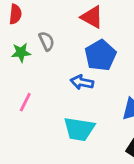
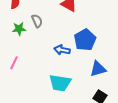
blue pentagon: (100, 55) -> (85, 40), moved
pink line: (25, 102) -> (14, 63), moved

